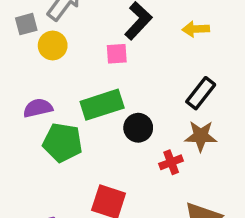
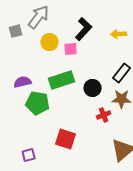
yellow circle: (53, 45) -> (50, 42), moved
black circle: (138, 128) -> (93, 88), moved

